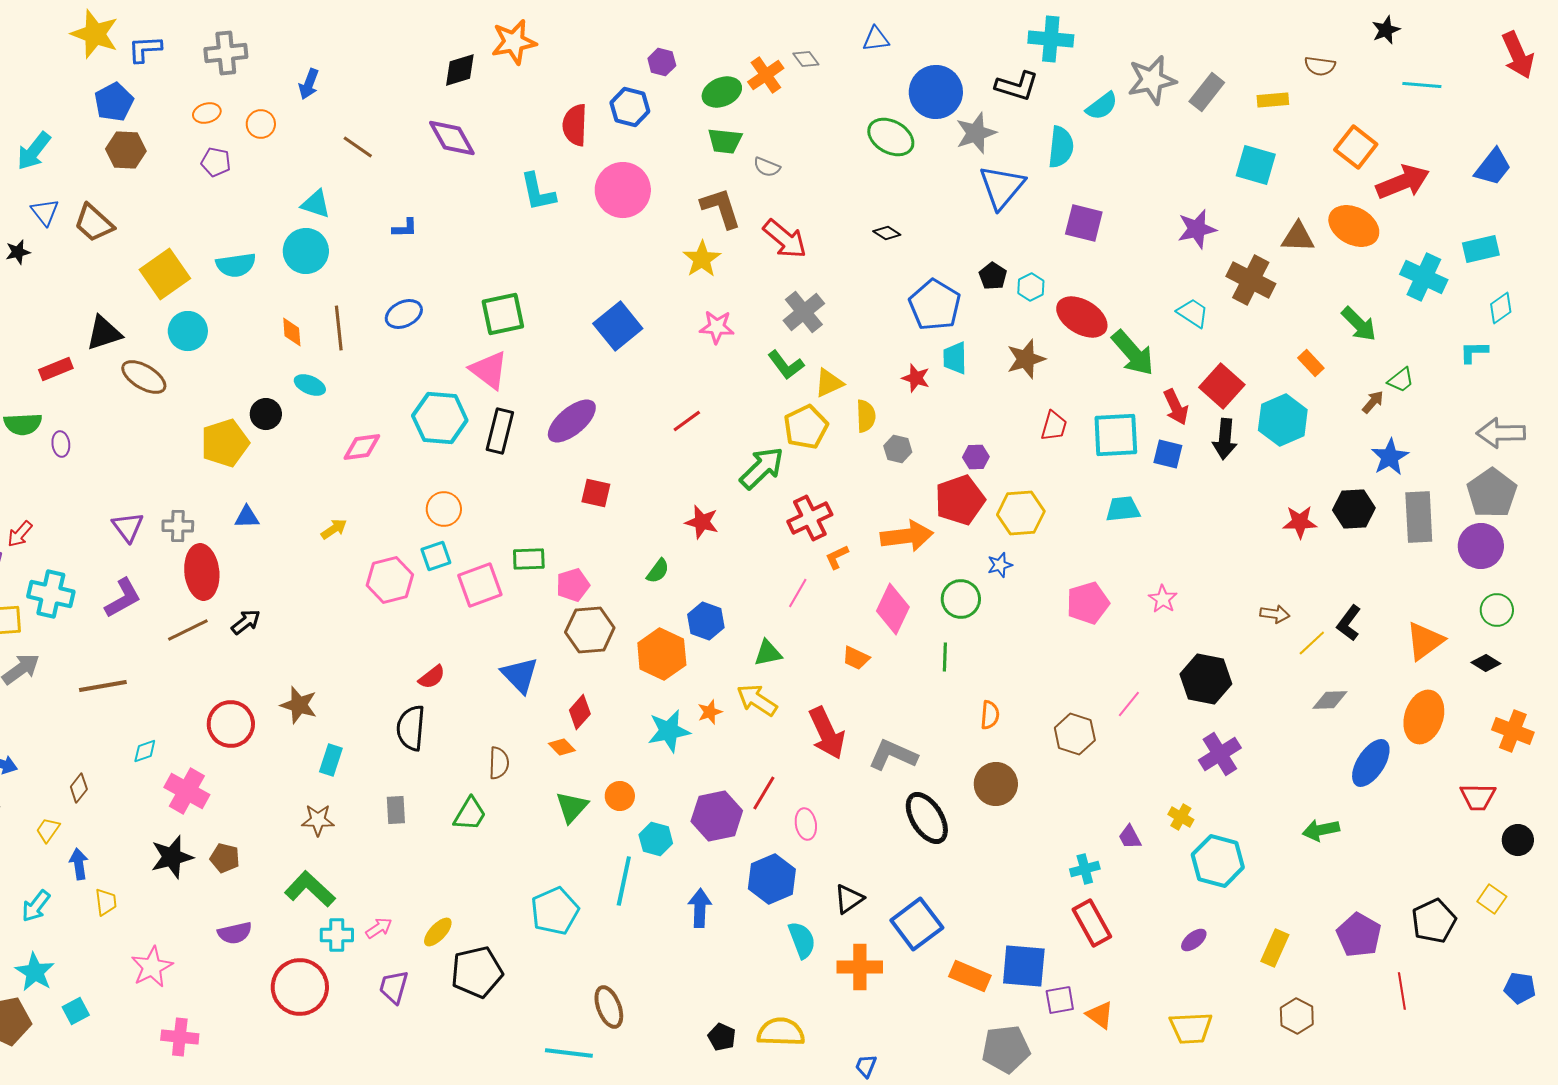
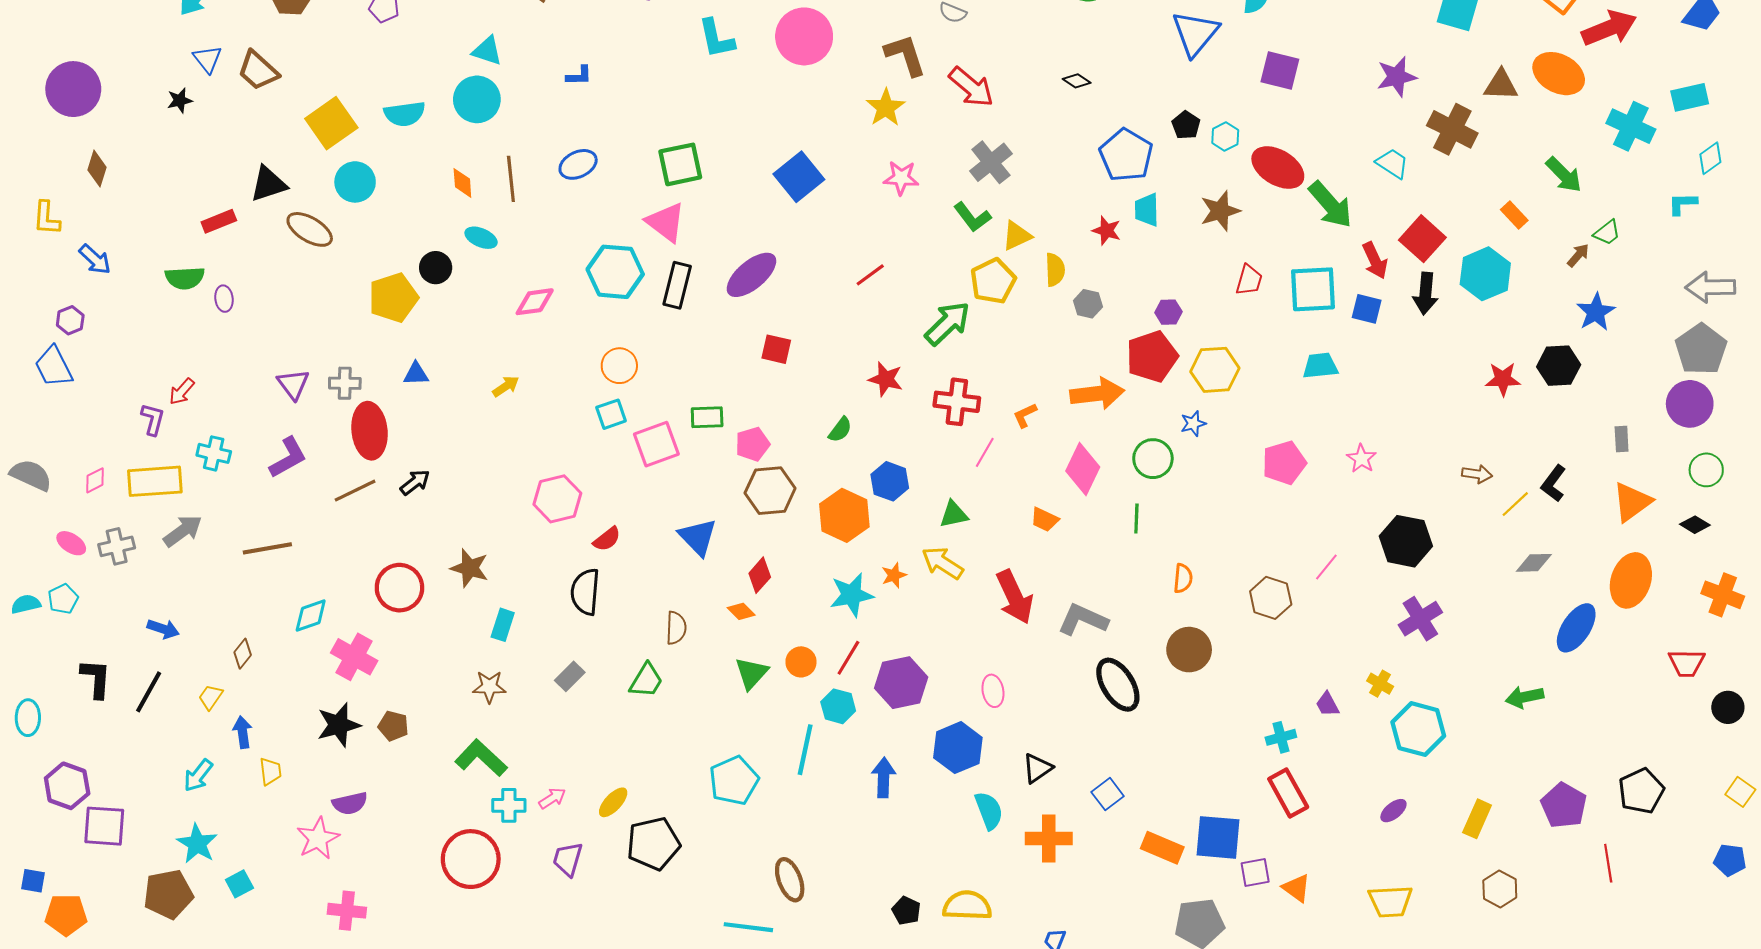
gray rectangle: (1419, 517) -> (1622, 439), moved, size x0.5
red cross: (810, 518) -> (957, 402), moved, turned 33
pink hexagon: (390, 580) -> (557, 499), moved
cyan cross: (51, 594) -> (214, 453), size x0.7
cyan diamond: (145, 751) -> (311, 615), size x1.4
red line: (764, 793) -> (848, 658), moved
gray rectangle: (396, 810) -> (570, 676), turned 48
yellow square: (1492, 899) -> (1740, 792), moved
blue square: (917, 924) -> (1108, 794), size x0.6
purple semicircle: (235, 933) -> (350, 803), moved

